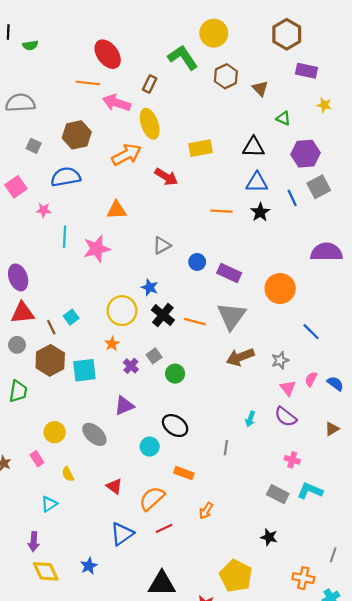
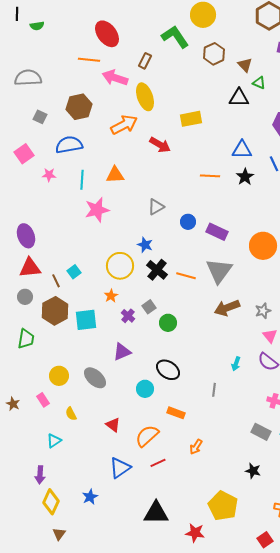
green triangle: (283, 118) -> (259, 83), moved
black triangle: (254, 147) -> (239, 98), moved
cyan line: (65, 237) -> (82, 180), moved
yellow diamond: (46, 571) -> (51, 502), turned 50

